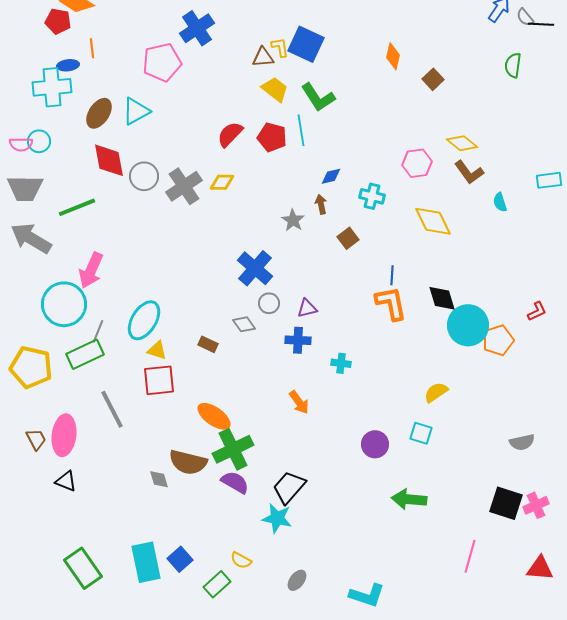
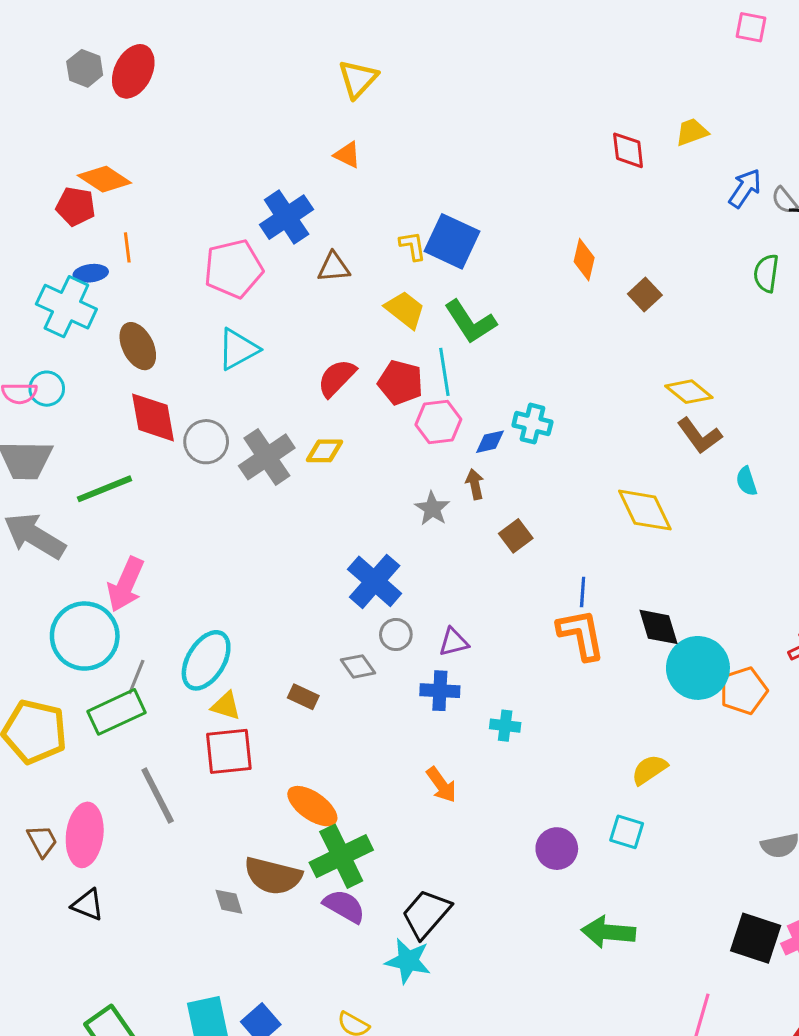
brown triangle: (263, 57) -> (334, 267), moved
cyan cross: (52, 87) -> (66, 307), turned 30
cyan triangle: (136, 111) -> (238, 349), moved
brown ellipse: (99, 113) -> (138, 346), turned -60
pink hexagon: (417, 163) -> (438, 422), moved
cyan cross: (372, 196) -> (532, 424), moved

